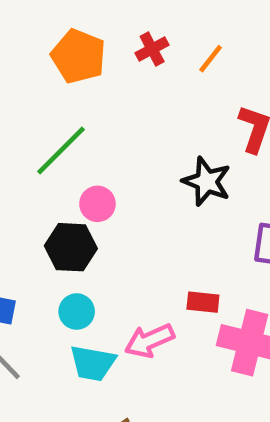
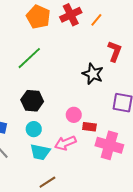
red cross: (152, 49) -> (71, 15), size x1.5
pink circle: (97, 204) -> (74, 115), moved

